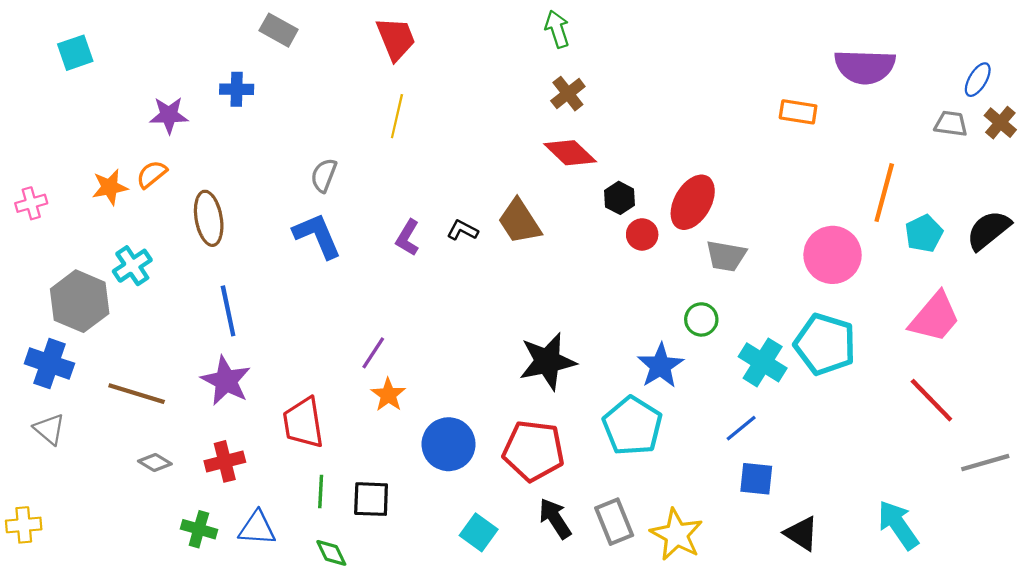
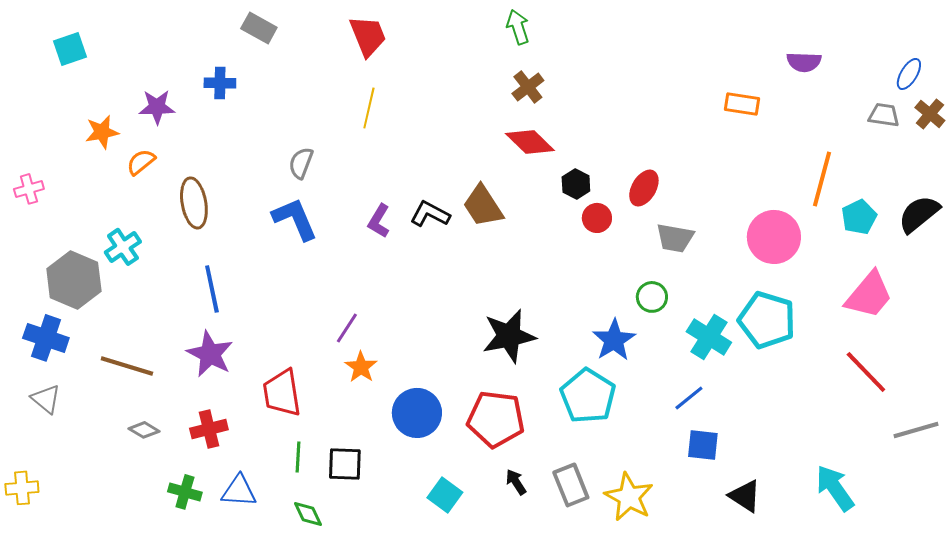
purple semicircle: (865, 67) -> (804, 62), size x0.6
orange star: (110, 187) -> (102, 132), moved
red ellipse: (693, 202) -> (644, 188), size x0.7
black L-shape: (463, 230) -> (430, 214), size x1.4
black arrow: (555, 518) -> (516, 482), size x0.7

